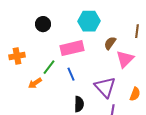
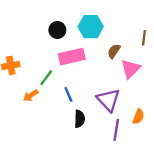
black circle: (43, 24) -> (57, 30), moved
blue line: (71, 74) -> (68, 94), moved
orange semicircle: (135, 94) -> (138, 117), moved

